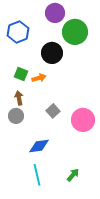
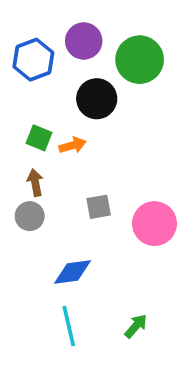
purple circle: (55, 13) -> (84, 41), moved
gray square: (53, 111) -> (99, 207), turned 32

